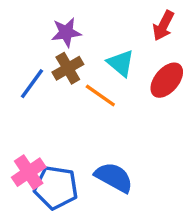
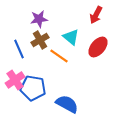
blue line: (32, 84) -> (19, 49), turned -60
pink cross: (29, 172) -> (15, 80), moved
blue pentagon: (56, 188) -> (33, 88), moved

